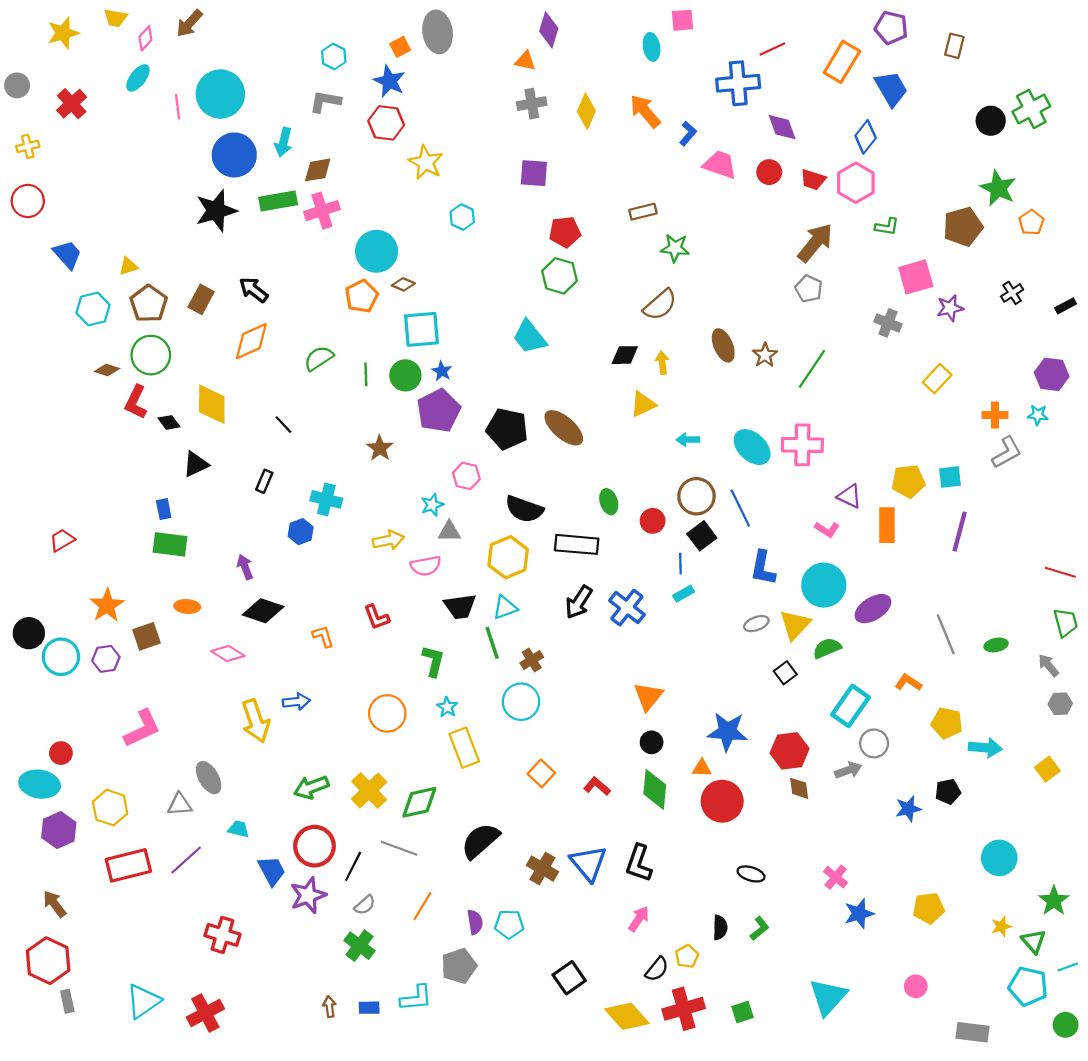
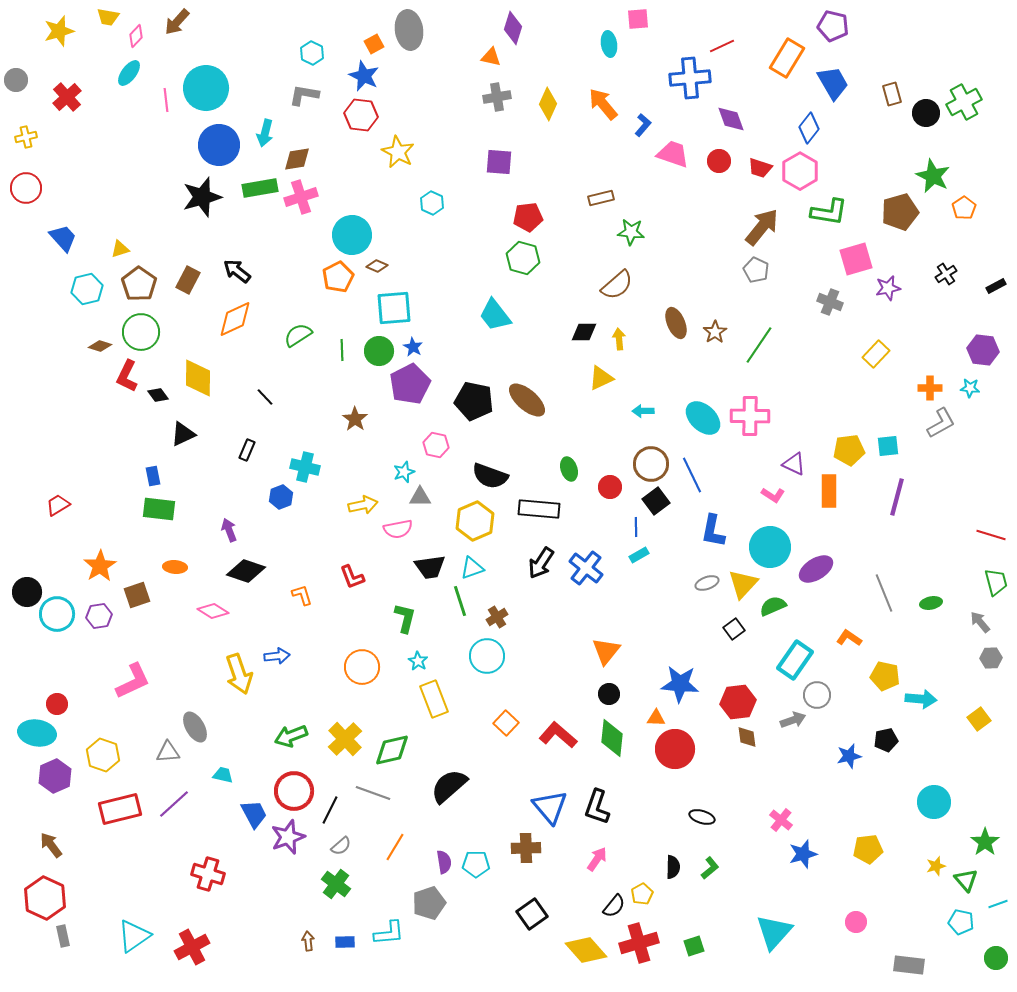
brown rectangle: (954, 46) -> (892, 94), moved, turned -30
green L-shape: (887, 227) -> (829, 212), size x1.6
red L-shape: (597, 786) -> (558, 735), size x1.5
brown cross: (542, 869) -> (526, 848), moved, turned -32
cyan pentagon: (1028, 986) -> (961, 922), size x0.7

